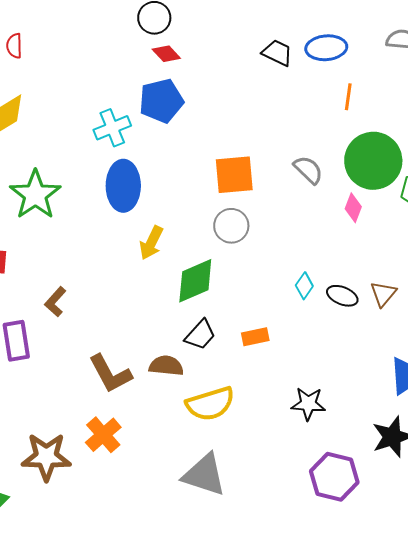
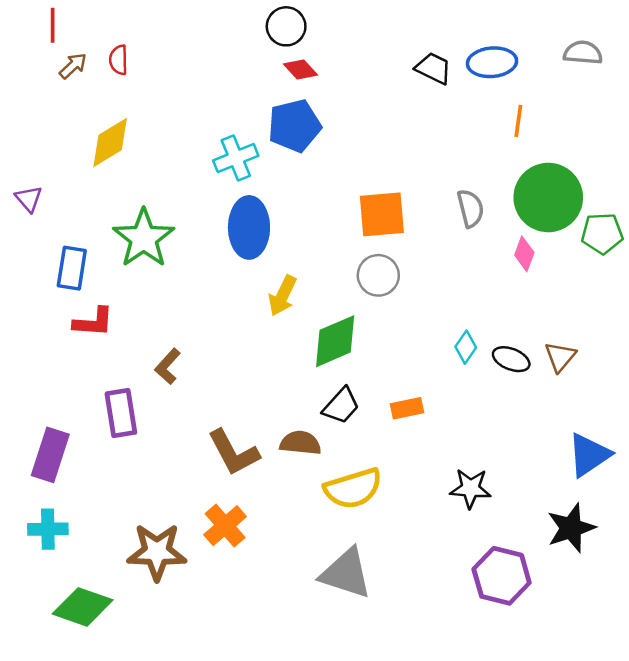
gray semicircle: (308, 170) -> (470, 208), turned 32

